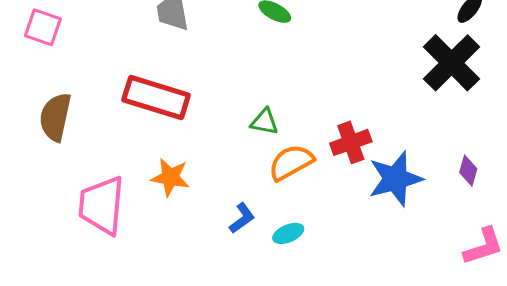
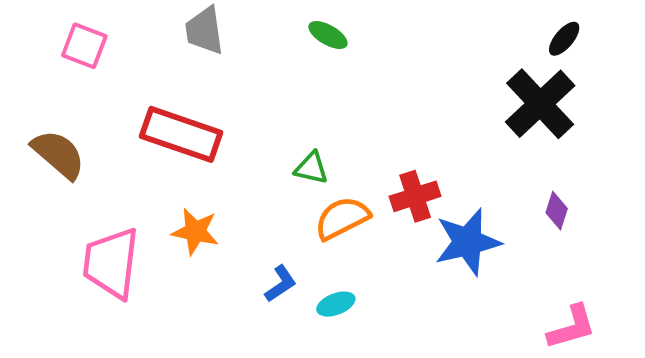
pink square: (43, 27) -> (84, 46), moved
brown semicircle: (55, 117) -> (58, 154), turned 117
purple diamond: (468, 171) -> (557, 211), moved

